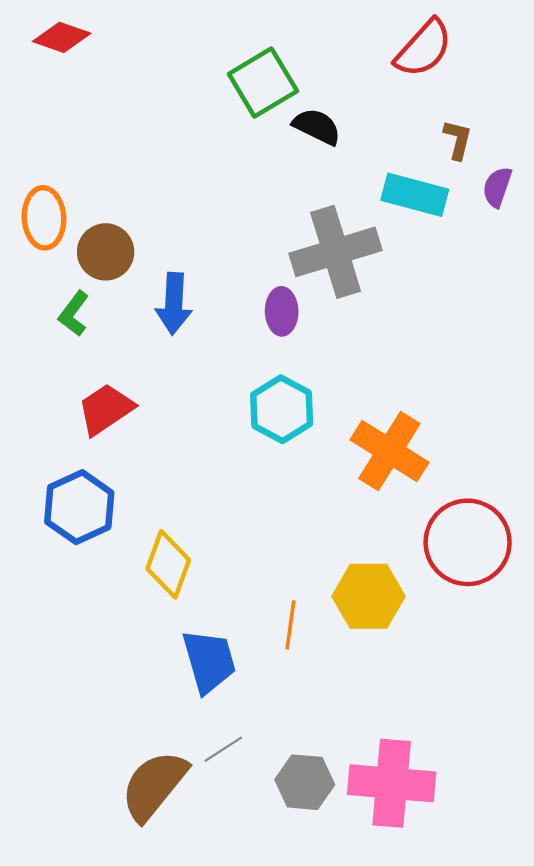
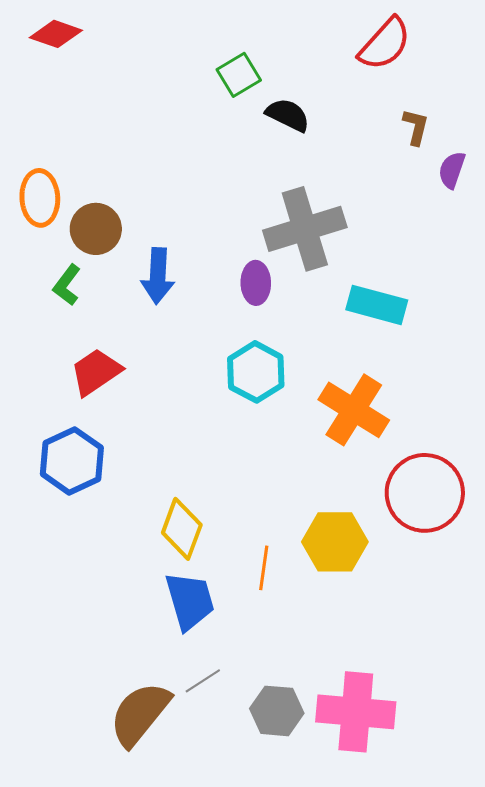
green square: (263, 83) -> (239, 75), size x0.7
cyan rectangle: (415, 195) -> (377, 305), moved
yellow diamond: (168, 564) -> (182, 529), moved

